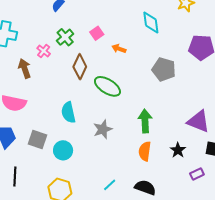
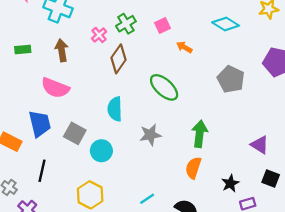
cyan diamond: (151, 23) -> (226, 24), turned -60
brown diamond: (80, 67) -> (118, 59), moved
brown arrow: (25, 68) -> (62, 50), moved
purple triangle: (198, 121) -> (260, 145), size x0.7
black star: (178, 150) -> (230, 183), moved

